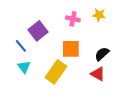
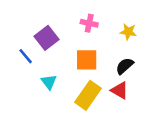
yellow star: (99, 15) -> (128, 32), moved
cyan triangle: (24, 67) -> (49, 82), moved
yellow rectangle: (56, 72) -> (88, 95), moved

